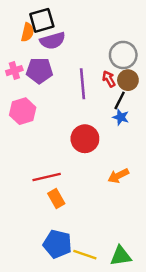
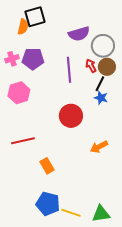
purple semicircle: (53, 41) -> (79, 34), moved
red line: (47, 177) -> (23, 141), moved

